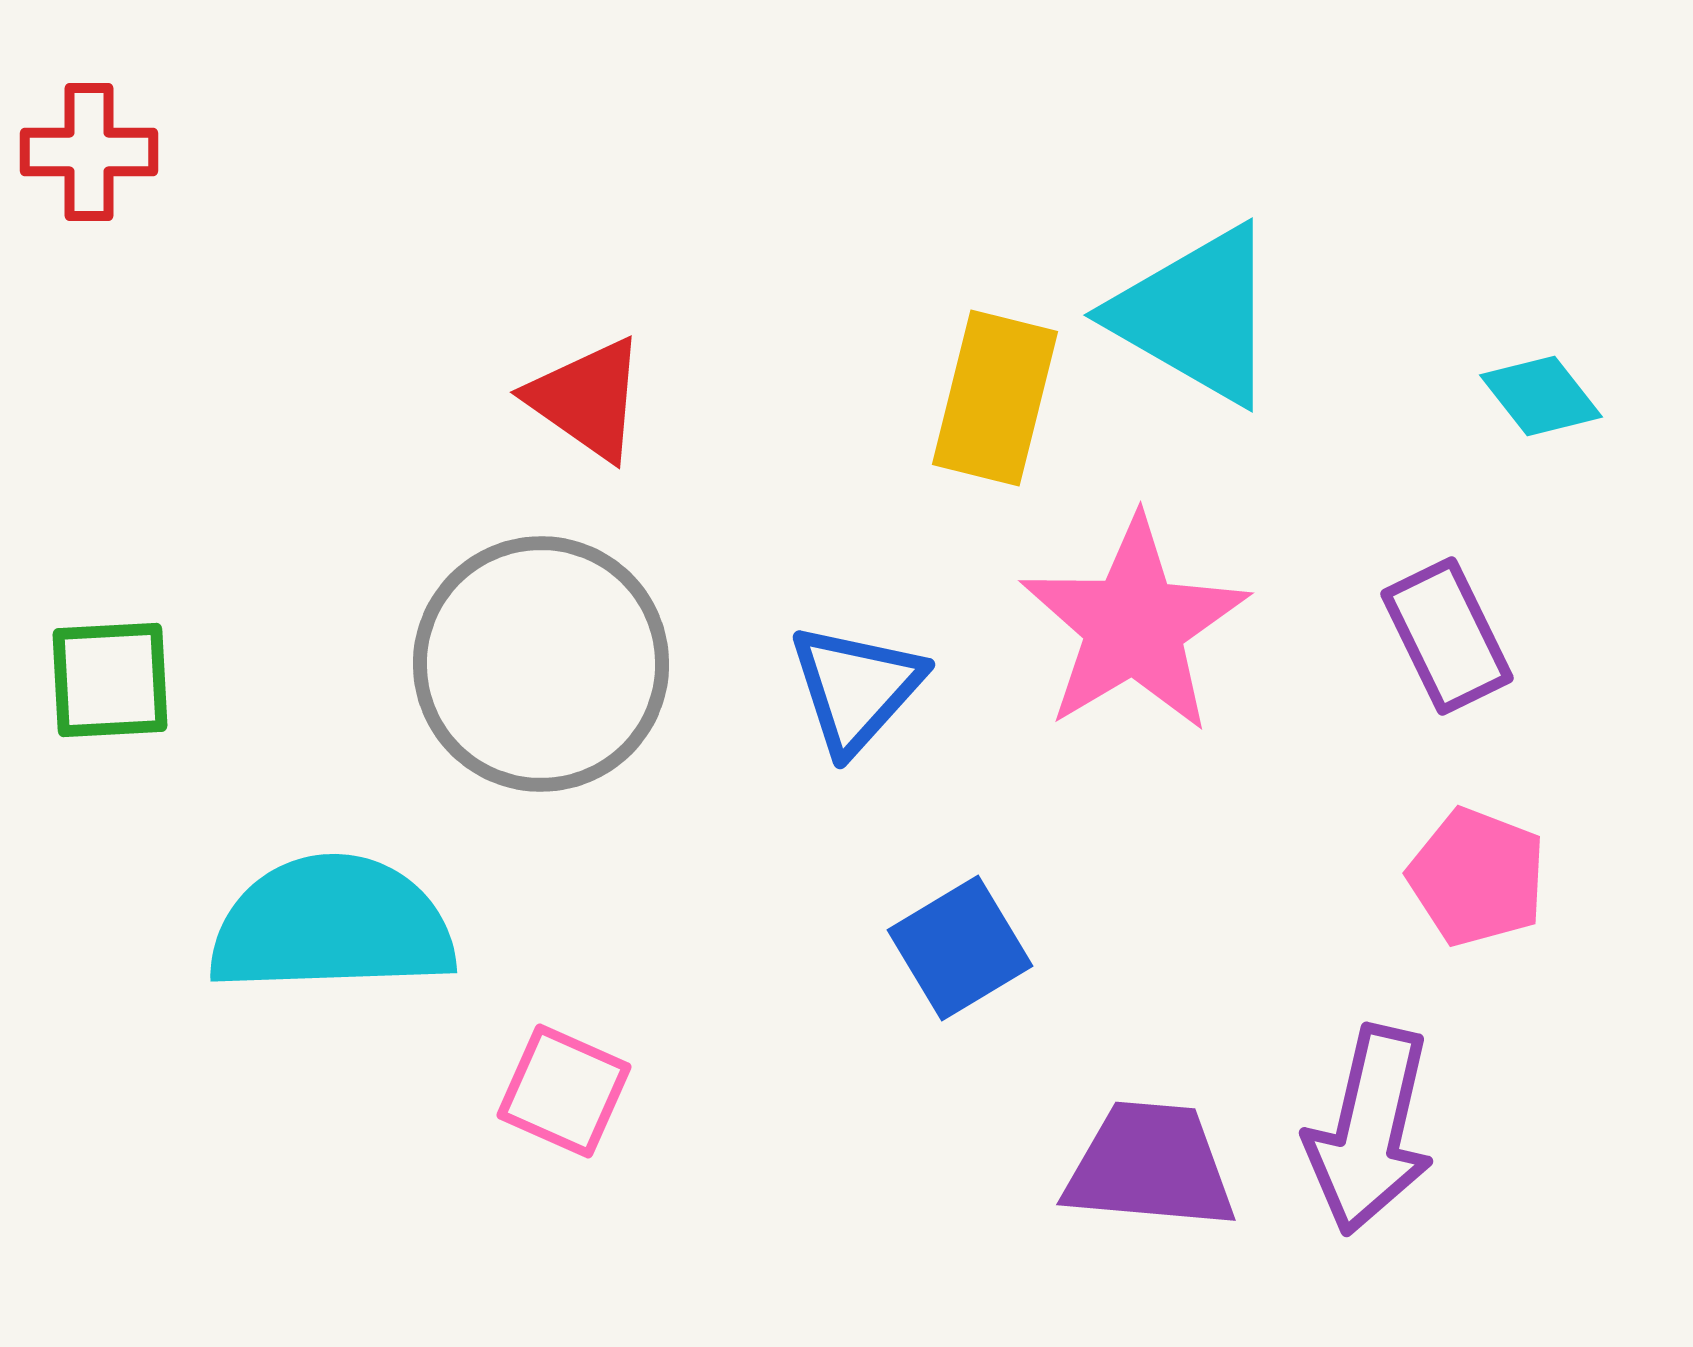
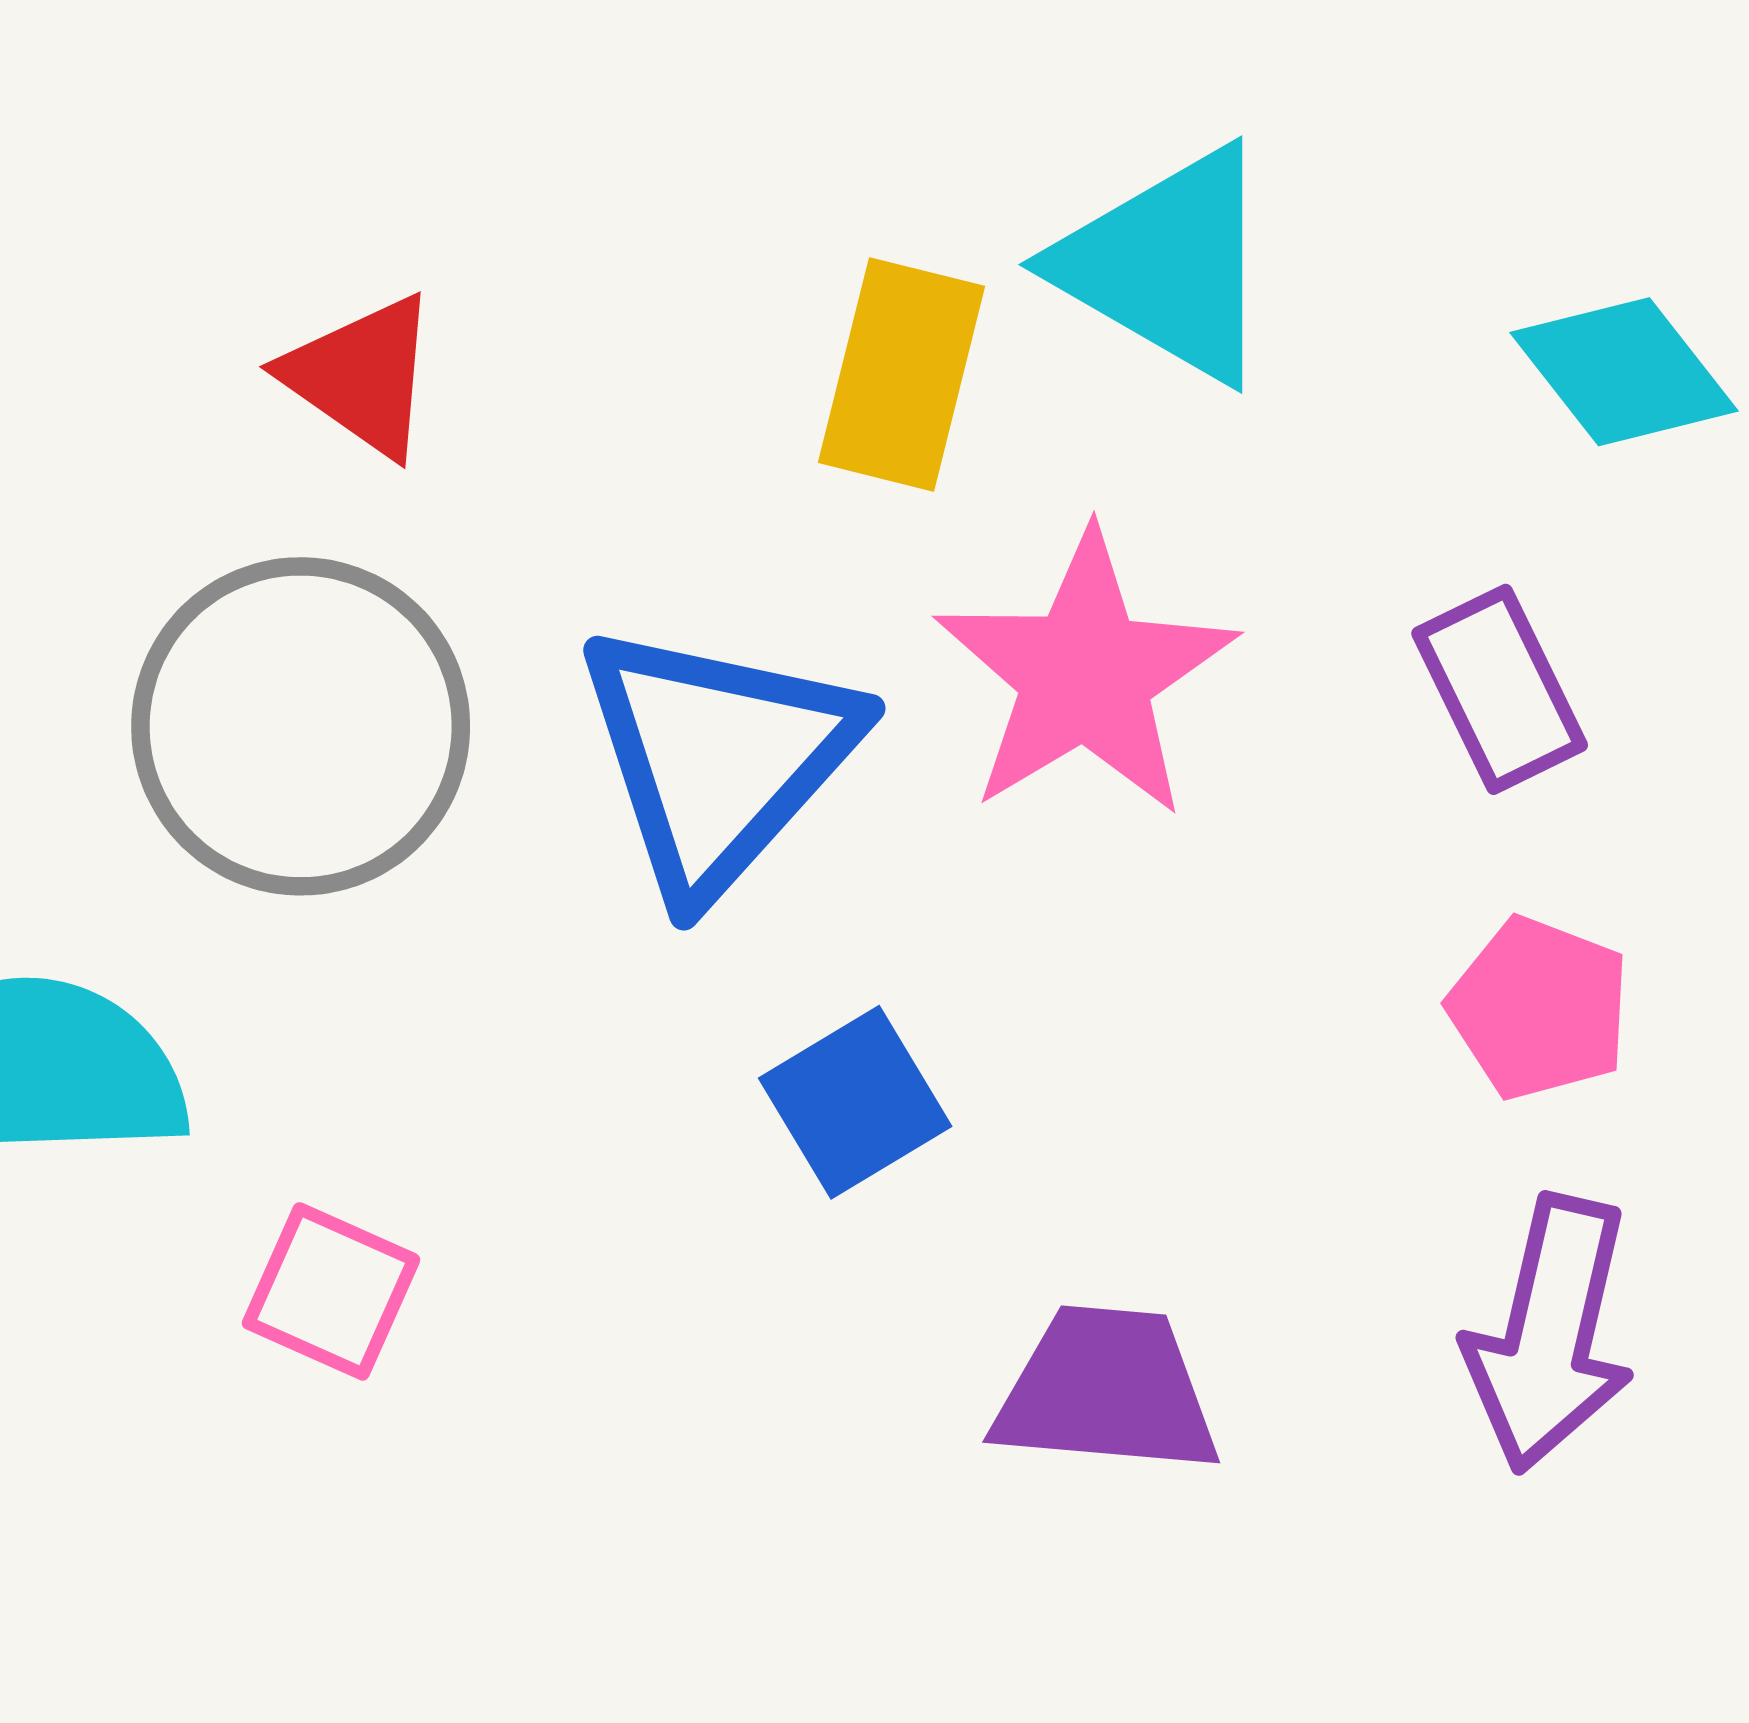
cyan diamond: (1541, 396) -> (1624, 372), size x1.4
blue triangle: (856, 688) -> (717, 758), size x1.6
purple arrow: (1370, 1130) -> (1550, 1334), moved

